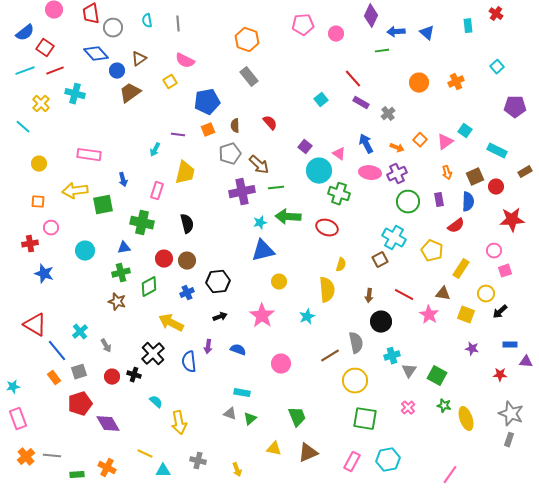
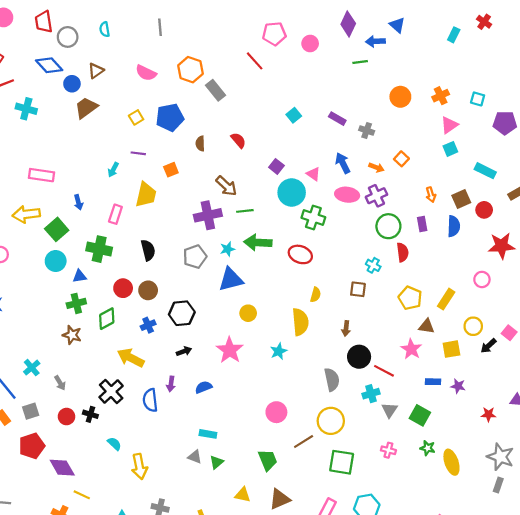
gray line: (178, 24) -> (160, 27), moved
cyan rectangle: (468, 26) -> (454, 35), turned 32
blue triangle: (427, 33) -> (397, 25), moved
orange hexagon: (247, 40) -> (190, 70), moved
cyan square: (497, 67) -> (478, 99), moved, turned -32
red line: (353, 79) -> (255, 61), moved
yellow square: (170, 82) -> (136, 117), moved
gray cross: (388, 114) -> (367, 131), turned -32
orange square: (208, 130) -> (171, 170), moved
cyan square: (465, 131) -> (450, 149), turned 32
pink triangle: (445, 142) -> (449, 125), moved
gray pentagon: (230, 154) -> (195, 257), moved
green square: (103, 205) -> (57, 229), turned -30
red semicircle: (456, 226) -> (403, 252), moved, turned -60
cyan cross: (394, 238) -> (373, 265), size x0.6
cyan circle: (85, 251) -> (56, 261), moved
yellow pentagon: (432, 251) -> (410, 298), moved
brown square: (380, 260) -> (358, 289), turned 35
pink square: (505, 271) -> (509, 333), moved, turned -32
red line: (404, 295) -> (384, 371), moved
yellow square: (466, 315) -> (451, 349), turned -30
blue rectangle: (510, 345) -> (433, 382), moved
blue semicircle: (238, 350) -> (204, 387), turned -42
brown line: (330, 356) -> (304, 442), moved
pink circle: (281, 364) -> (276, 412), moved
pink cross: (408, 408) -> (388, 450), turned -32
yellow line: (145, 454) -> (82, 495), moved

